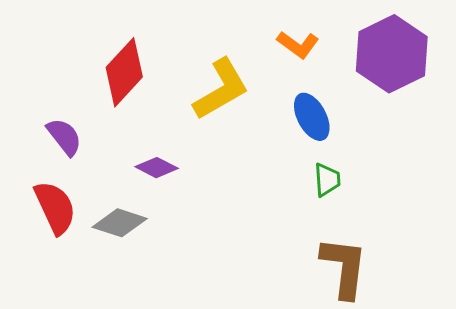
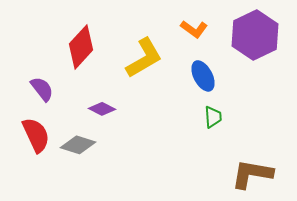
brown L-shape: (344, 267) -> (252, 174), moved, turned -87

